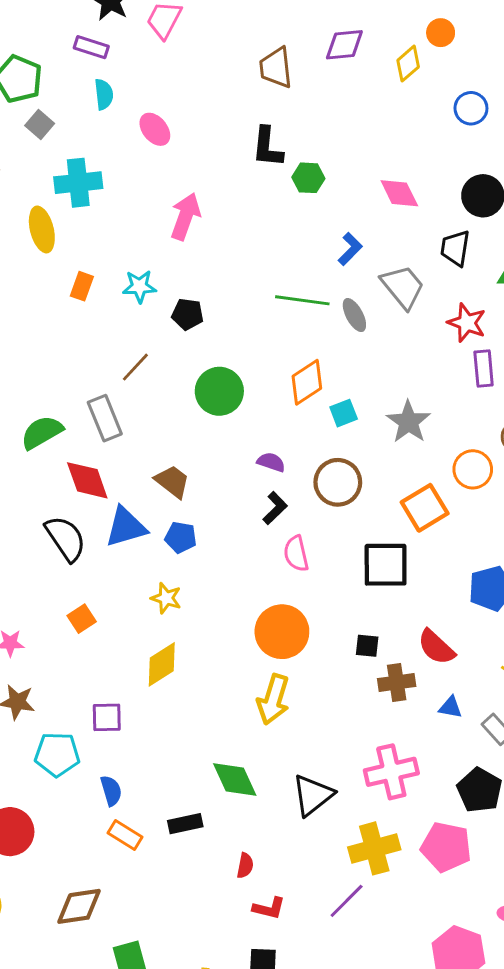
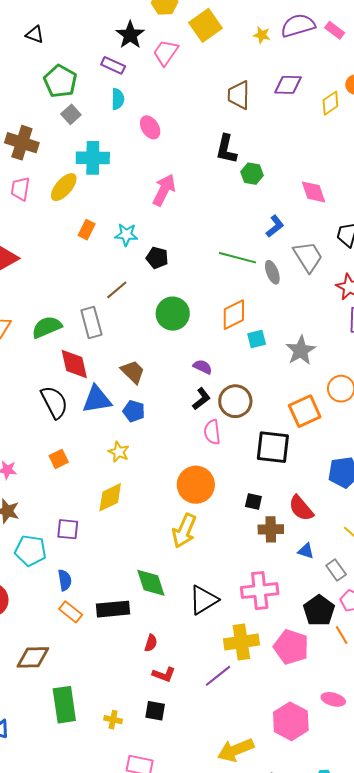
yellow ellipse: (42, 229) -> (64, 187), turned 48
brown circle: (338, 482) -> (235, 401), moved
black rectangle: (185, 824) -> (113, 609), size x1.4

